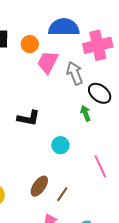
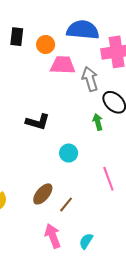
pink trapezoid: (48, 62) -> (63, 65), turned 60

